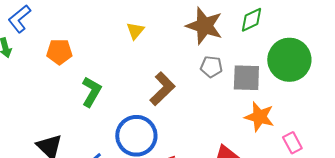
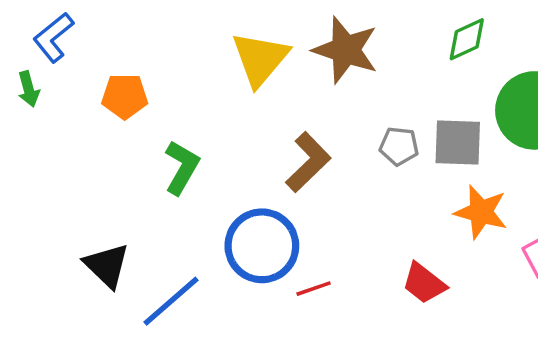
brown star: (204, 26) -> (346, 50), moved
yellow triangle: (135, 31) -> (260, 59), size x1.8
gray pentagon: (211, 67) -> (399, 146), moved

